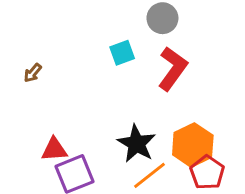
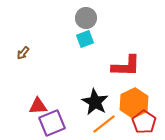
gray circle: (162, 18) -> (86, 18), moved
red L-shape: (173, 69) -> (126, 66), moved, turned 56

